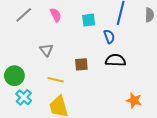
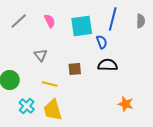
cyan square: (89, 20) -> (82, 26), size x1.6
cyan cross: (24, 97) -> (27, 106), moved

